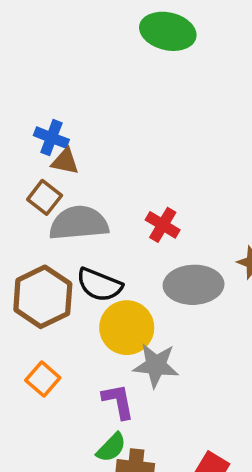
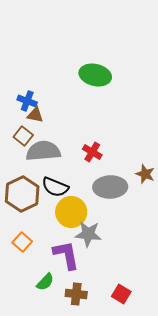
green ellipse: (168, 31) -> (95, 75), moved
purple L-shape: (118, 401) -> (66, 255), size x1.4
green semicircle: (111, 448) -> (45, 282), moved

